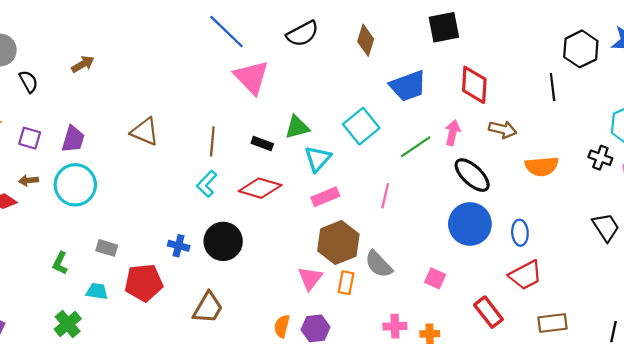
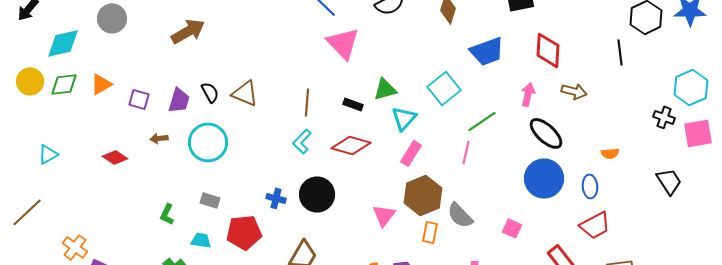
brown arrow: (83, 64) -> (188, 31), size x1.6
black semicircle: (29, 82) -> (210, 92), moved
green line: (416, 147) -> (482, 121), moved
orange semicircle: (542, 166) -> (610, 153), moved, size x0.6
brown arrow: (29, 180) -> (159, 138), moved
cyan circle: (75, 185) -> (208, 142), moved
pink rectangle: (325, 197) -> (411, 153), turned -35
pink triangle: (310, 278) -> (384, 215), moved

